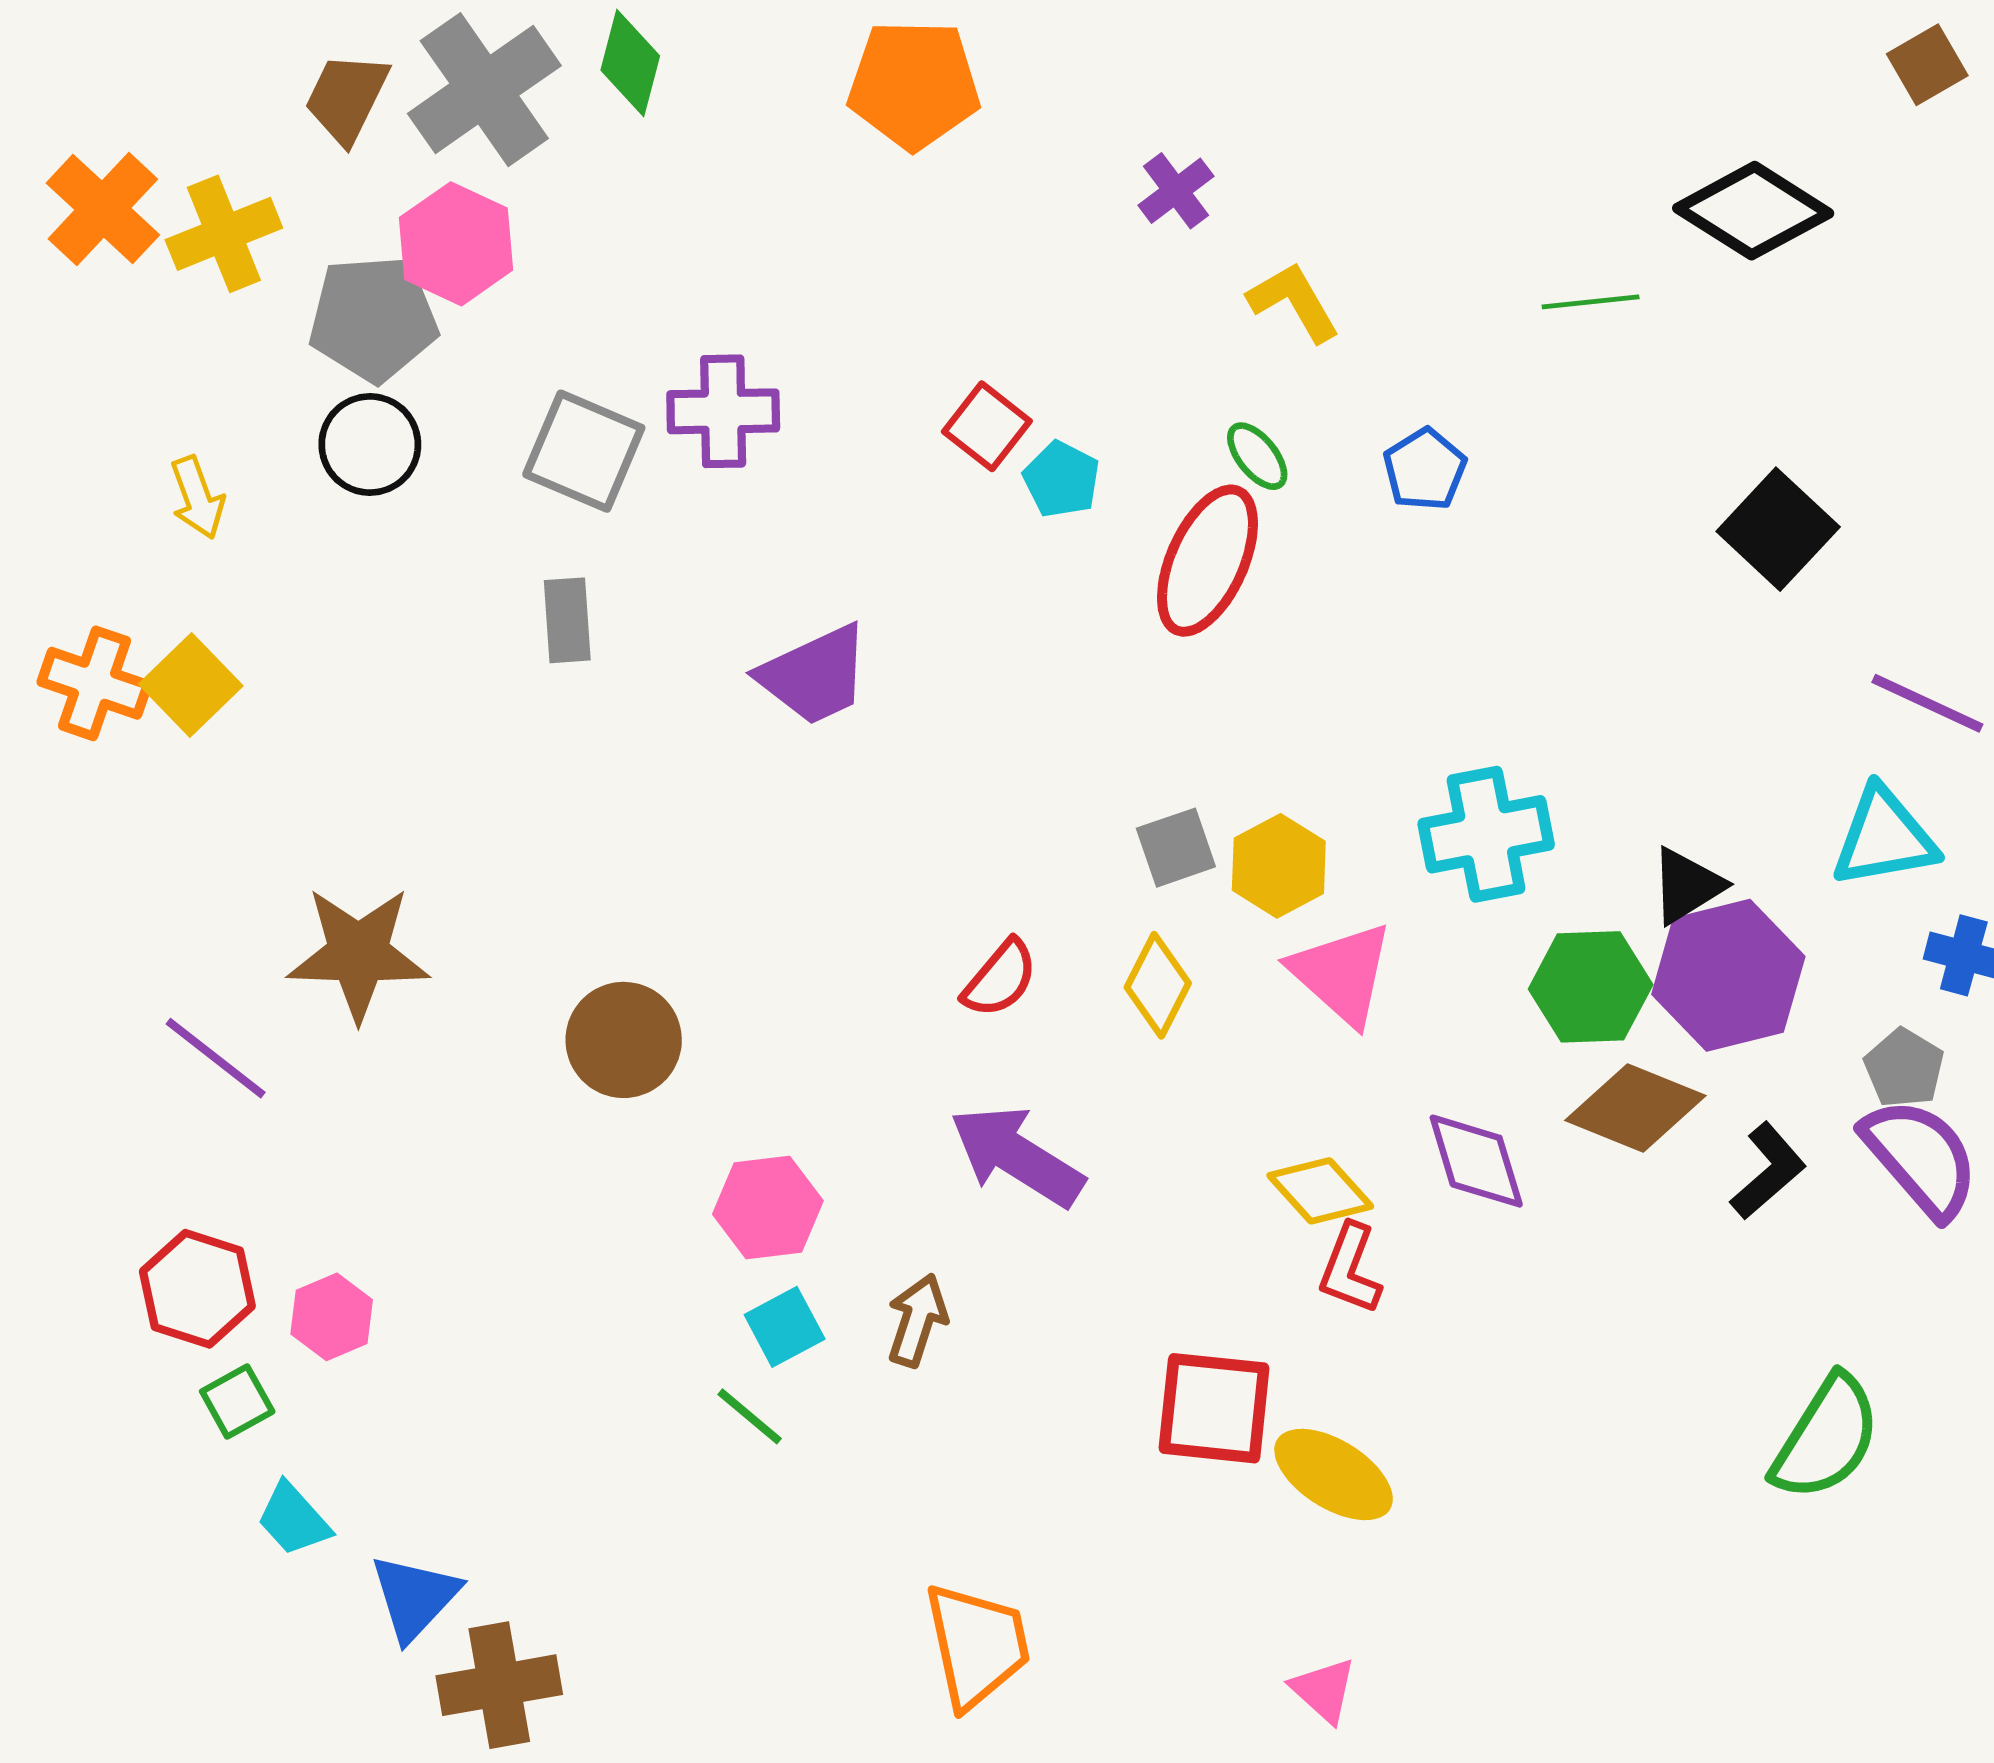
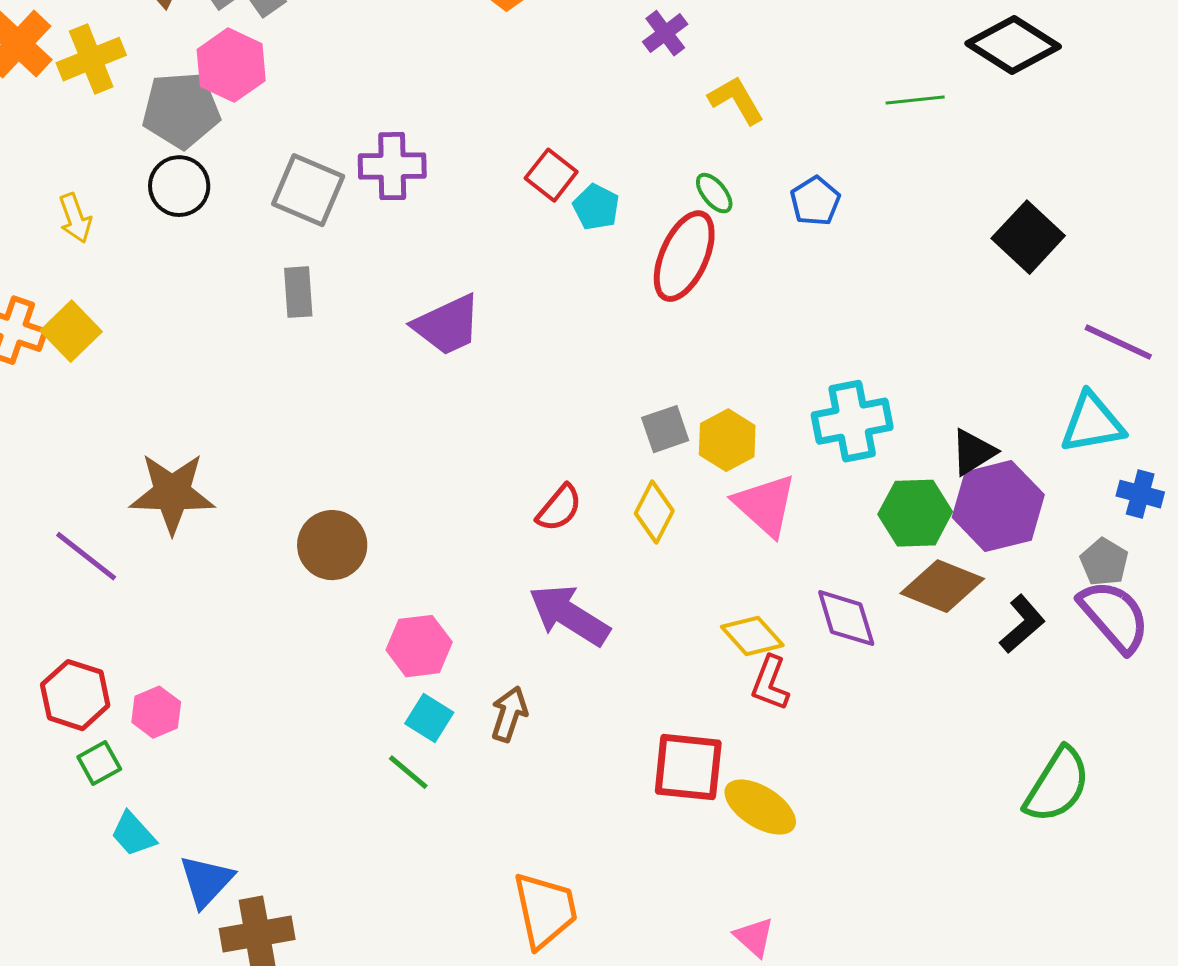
cyan square: (785, 1327) -> (429, 718), turned -30

